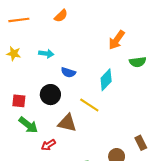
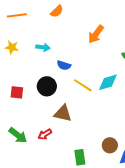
orange arrow: (117, 40) -> (96, 34), moved
cyan diamond: (106, 80) -> (108, 82), moved, turned 30
yellow line: (89, 105) -> (83, 85), moved
green arrow: (28, 125) -> (18, 135), moved

